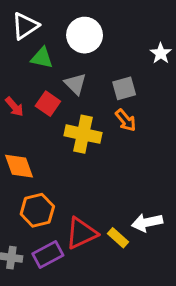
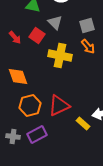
red triangle: (81, 233) -> (59, 106), moved

